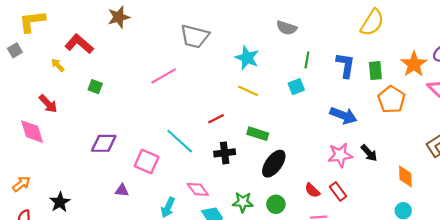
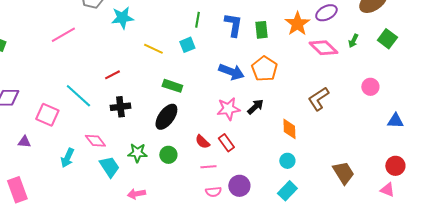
cyan star: (247, 58) -> (122, 18), moved, turned -30
yellow line: (248, 91) -> (153, 49), moved
orange pentagon: (391, 99) -> (264, 69), moved
green rectangle: (258, 134) -> (172, 86), moved
black arrow: (369, 153) -> (255, 107), turned -90

